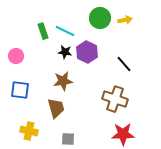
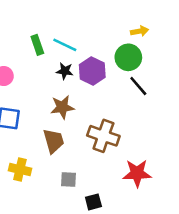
green circle: (100, 18) -> (128, 57), moved
brown cross: (115, 99) -> (103, 136), moved

